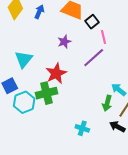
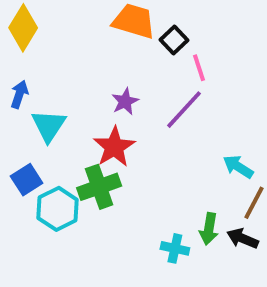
blue arrow: (39, 12) -> (19, 94), moved
purple star: (64, 42) -> (125, 101), moved
green arrow: (107, 103) -> (209, 229), moved

